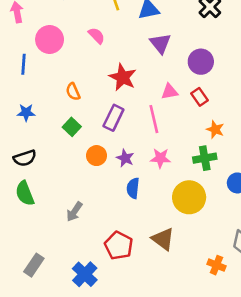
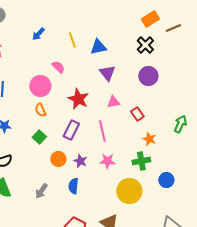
pink circle: (50, 39) -> (40, 86), moved
purple circle: (201, 62) -> (148, 76), moved
pink triangle: (170, 92) -> (113, 102), moved
blue semicircle: (133, 188) -> (73, 186), moved
gray arrow: (74, 212) -> (41, 191), moved

